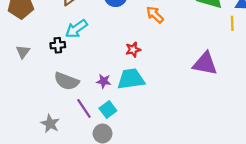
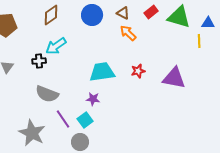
red star: (133, 50) -> (138, 71), moved
cyan trapezoid: (131, 79) -> (102, 72), moved
purple star: (104, 81) -> (93, 99), moved
gray star: (50, 124) -> (32, 133), size x1.5

